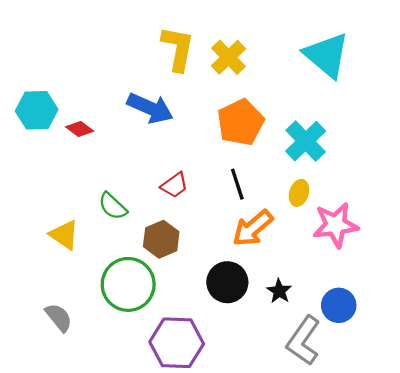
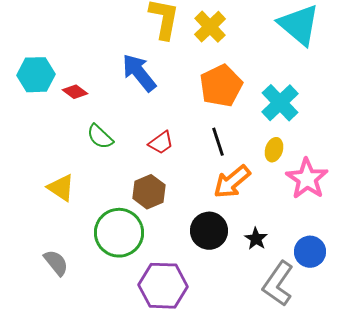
blue arrow: (150, 108) -> (139, 73), turned -153
green semicircle: (113, 206) -> (100, 137), moved
pink star: (335, 225) -> (307, 179), turned -30

